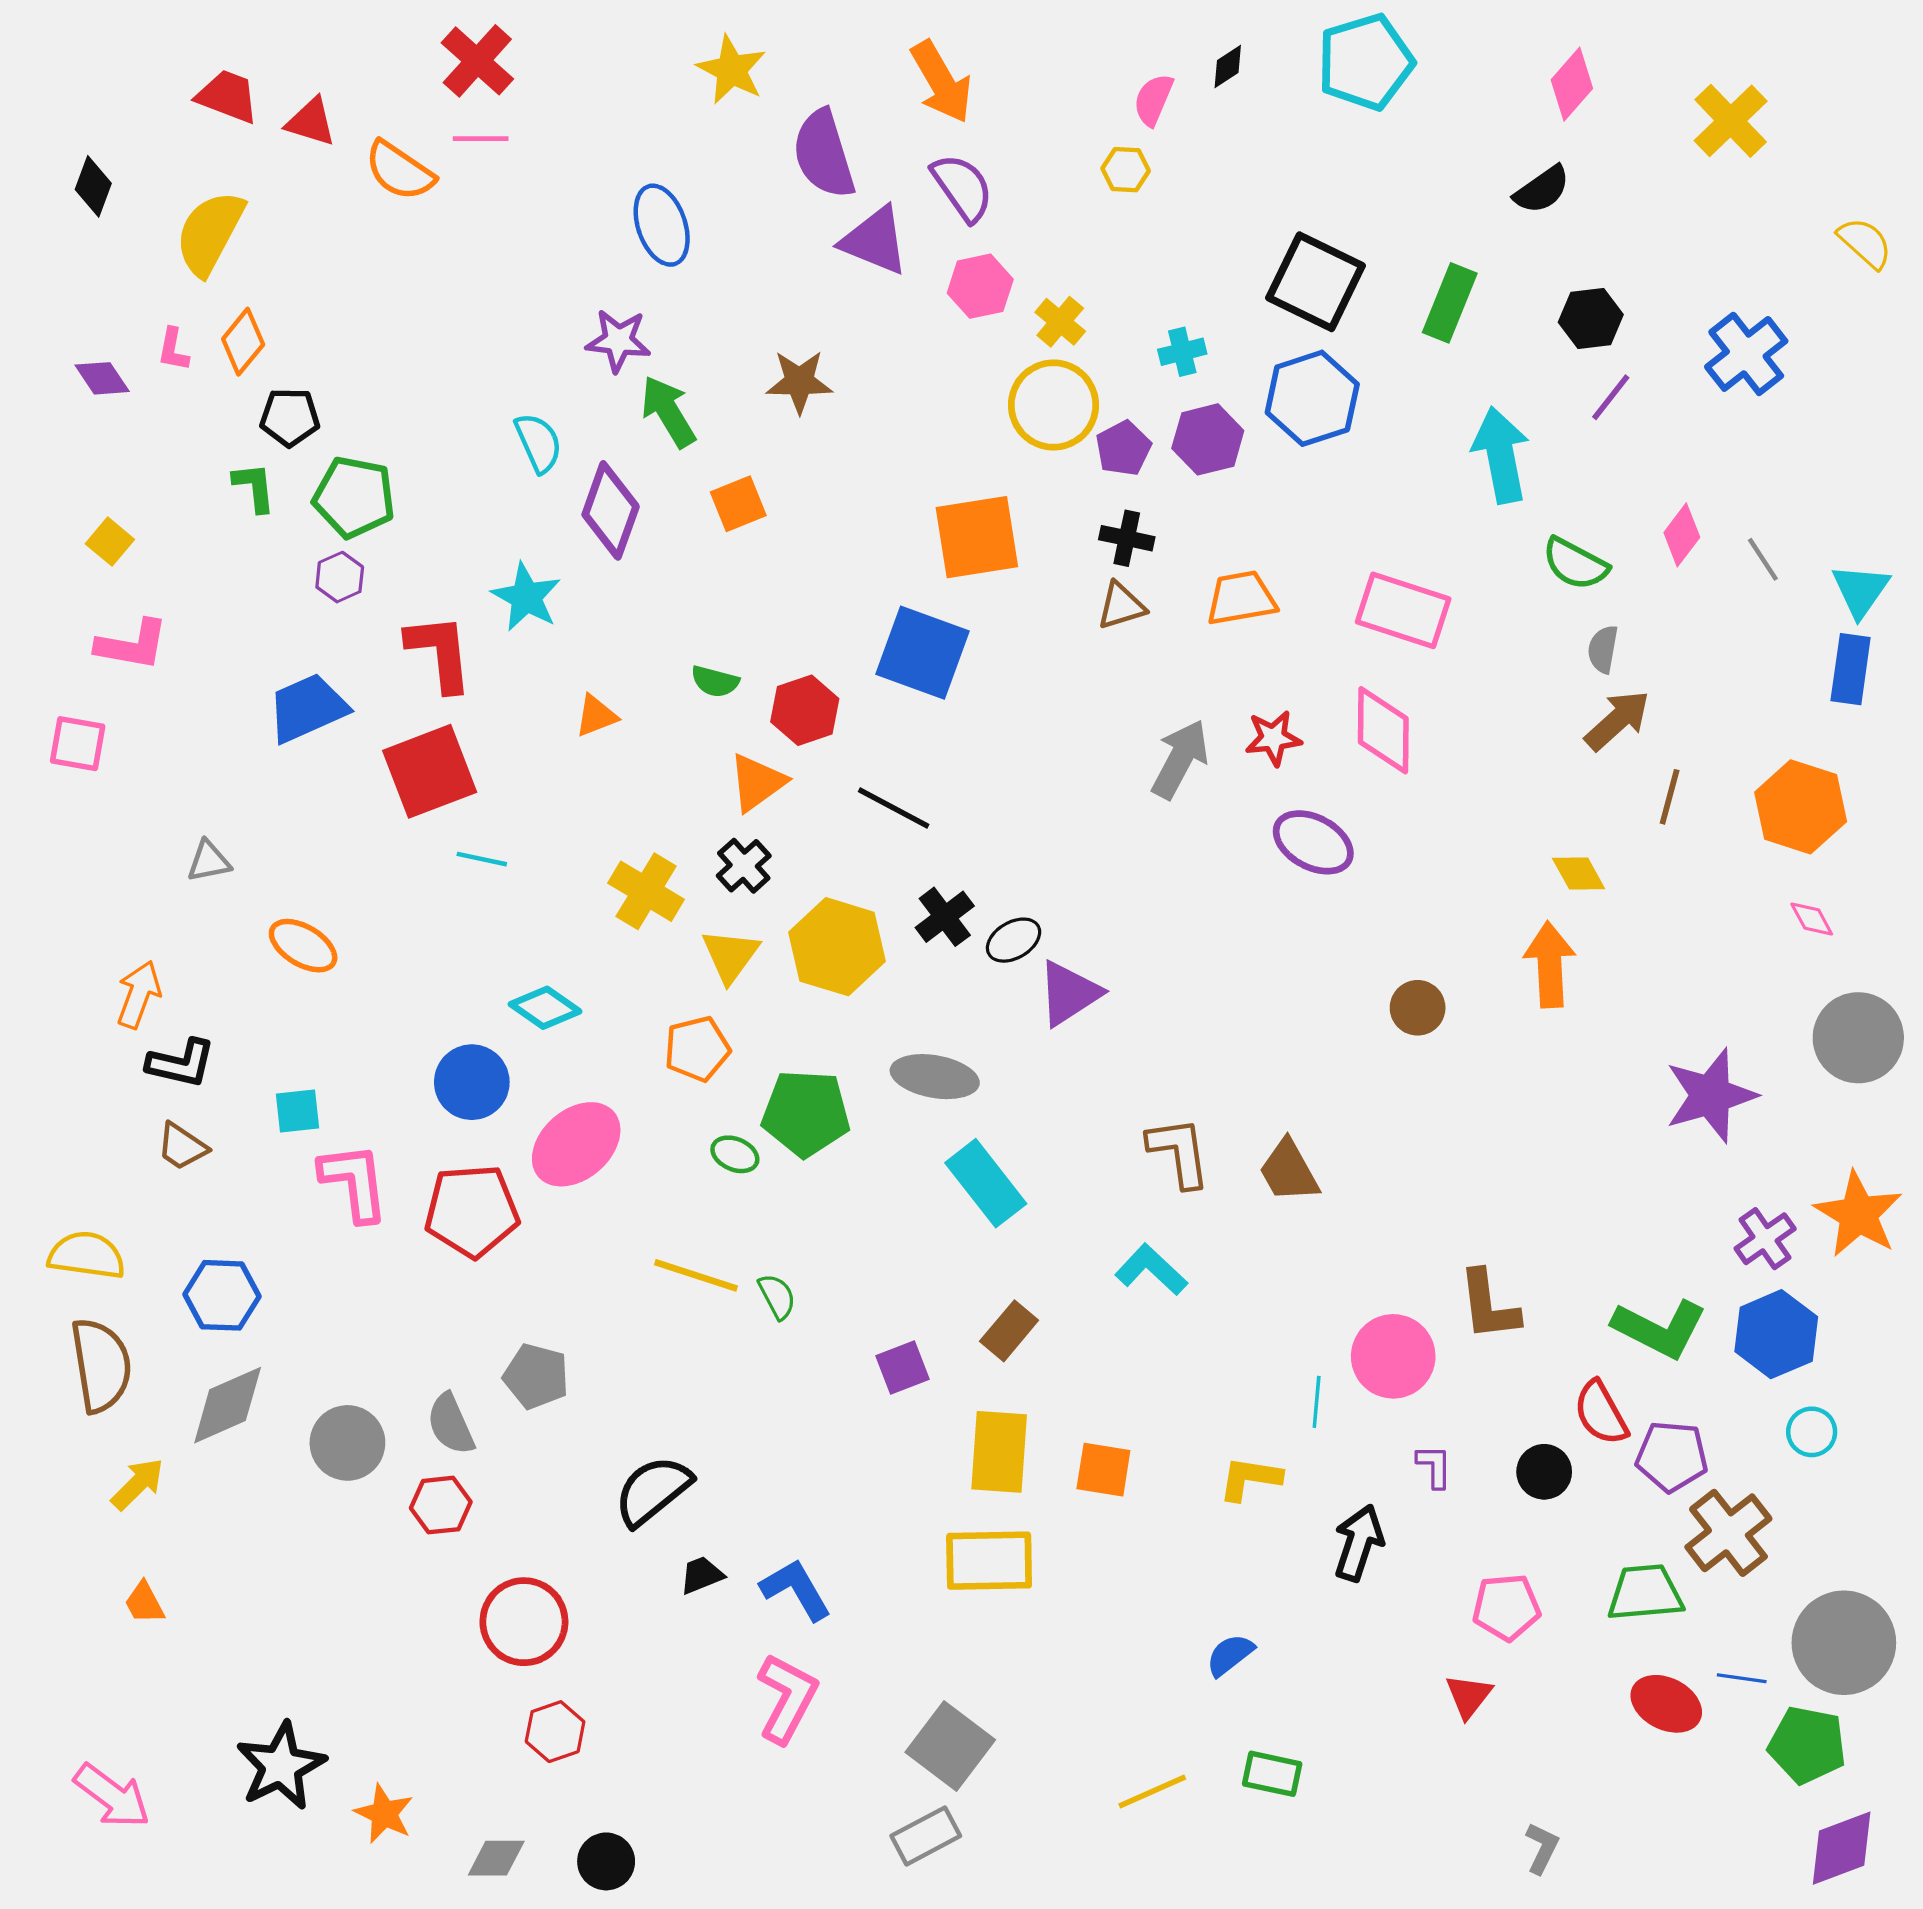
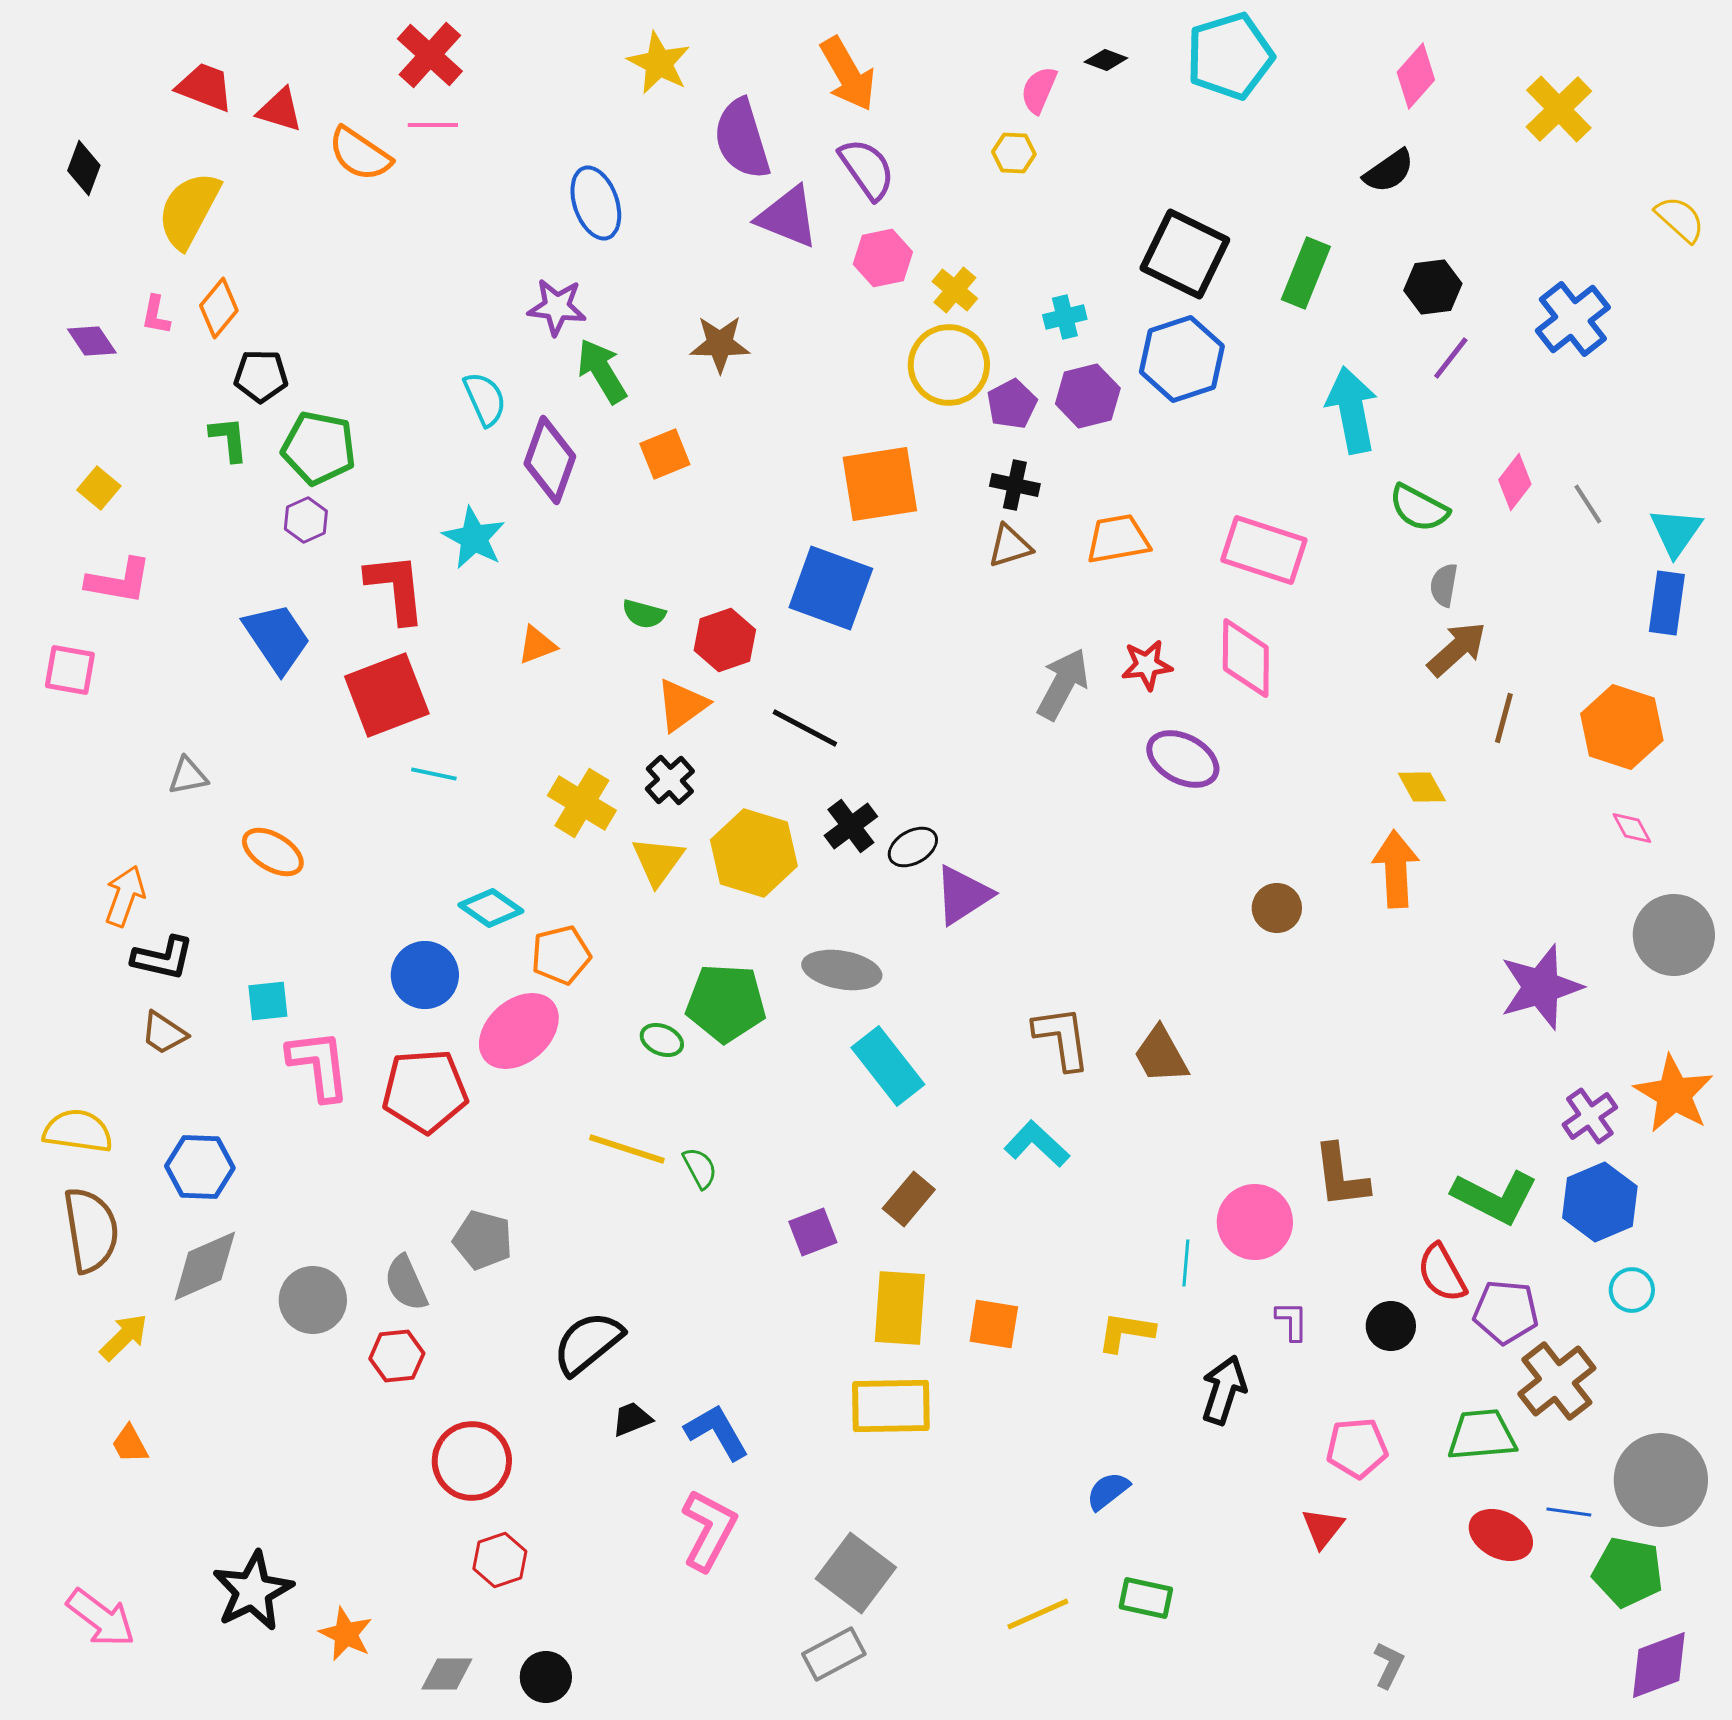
black diamond: (1228, 66) -> (1106, 60), turned 54
blue trapezoid: (307, 708) -> (277, 638), turned 80
orange pentagon: (697, 1049) -> (561, 955), moved

